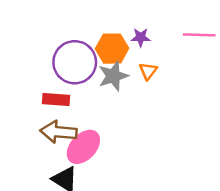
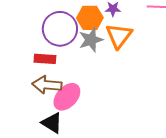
orange triangle: (148, 71) -> (119, 36), size x1.8

